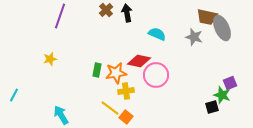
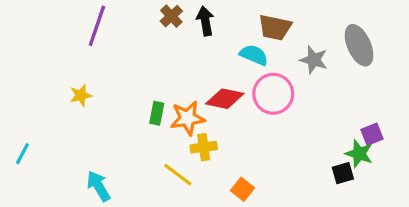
brown trapezoid: (207, 17) -> (275, 27), moved
pink circle: (156, 75) -> (273, 94), moved
orange square: (126, 117) -> (243, 189), moved

